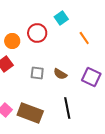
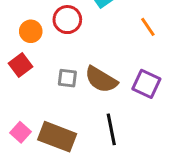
orange line: (84, 38) -> (148, 27), moved
brown semicircle: (60, 74) -> (101, 80), size x1.6

